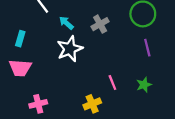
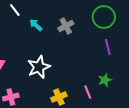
white star: (70, 49) -> (39, 67), moved
pink line: (112, 83) -> (88, 92), moved

